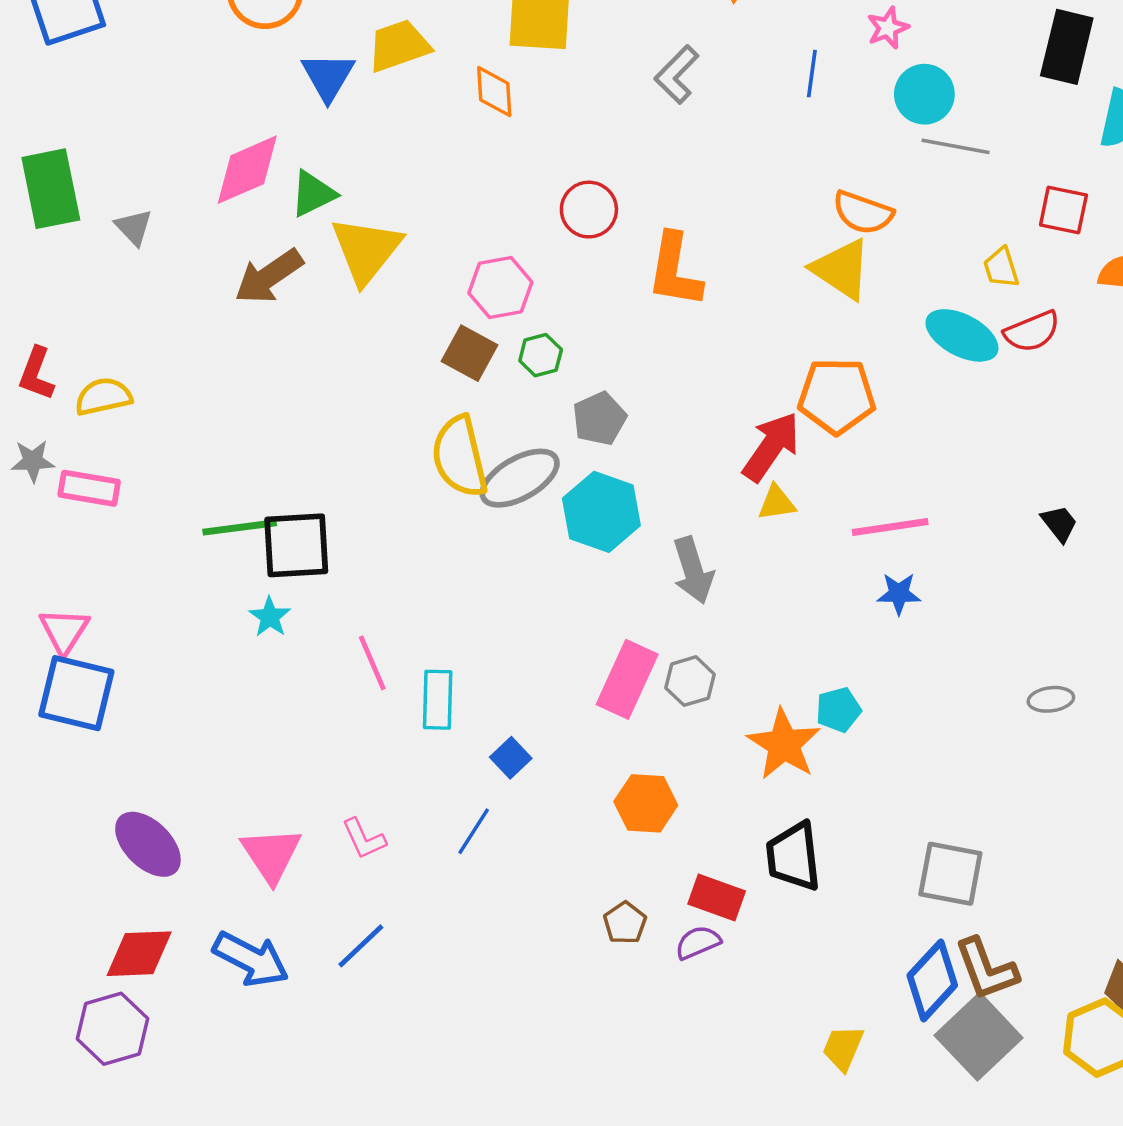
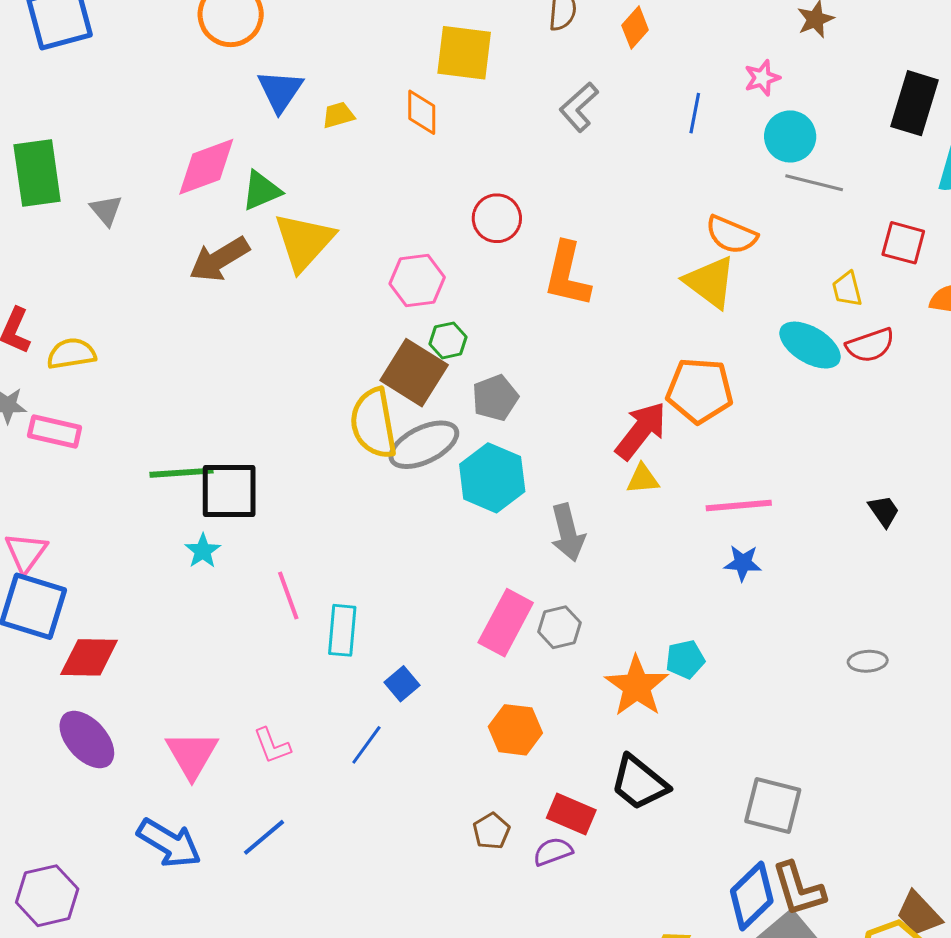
yellow trapezoid: (399, 46) -> (338, 115), moved, size x0.6
brown square: (469, 353) -> (414, 373), moved, size x1.4
black trapezoid: (794, 857) -> (639, 783), turned -48
red diamond: (139, 954) -> (89, 657), moved

